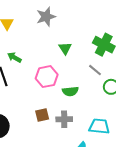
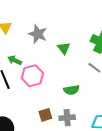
gray star: (46, 17) -> (38, 34), moved, turned -30
pink hexagon: (47, 77) -> (32, 76), moved

